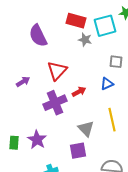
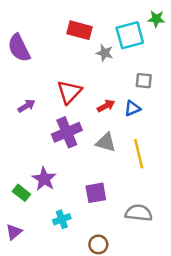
red rectangle: (76, 21) -> (79, 30), moved
purple semicircle: (38, 36) -> (19, 48), moved
red arrow: (79, 92) -> (106, 106), moved
gray triangle: (86, 129) -> (106, 142), moved, turned -30
green rectangle: (14, 143) -> (21, 193), moved, turned -56

